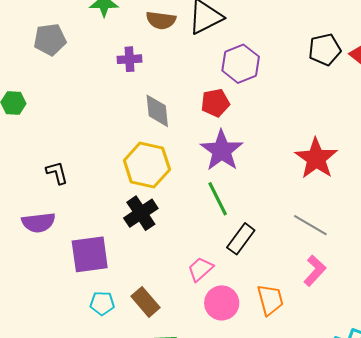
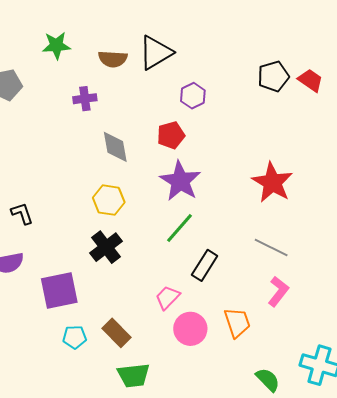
purple hexagon: (241, 64) -> (193, 96), size x0.7
yellow hexagon: (147, 165) -> (109, 200), size x0.7
green line: (218, 199) -> (180, 228), turned 72

